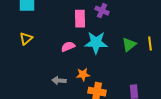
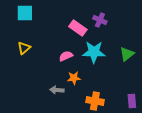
pink rectangle: (80, 19) -> (78, 28), turned -54
orange star: (83, 75) -> (74, 78), moved

